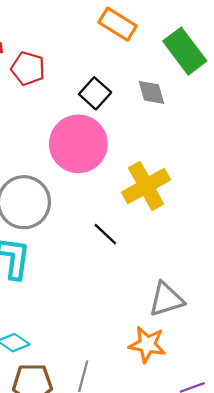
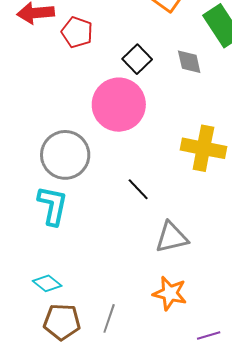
yellow cross: (146, 186) -> (203, 148), moved, turned 36
gray triangle: (166, 299) -> (172, 237), moved

